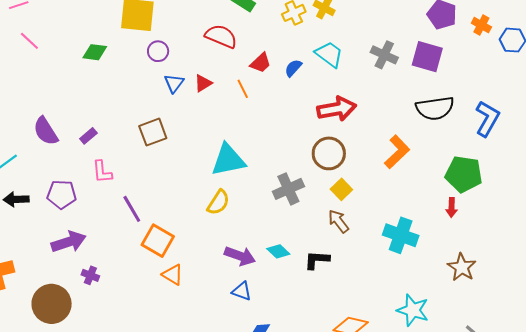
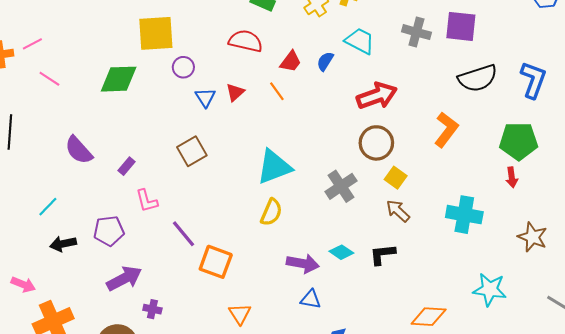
green diamond: (95, 52) -> (119, 79), size x1.5
purple semicircle: (46, 131) -> (79, 150), moved
orange triangle: (173, 275) -> (240, 314), moved, turned 35

